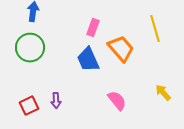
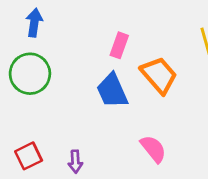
purple arrow: (56, 101) -> (75, 162), moved

